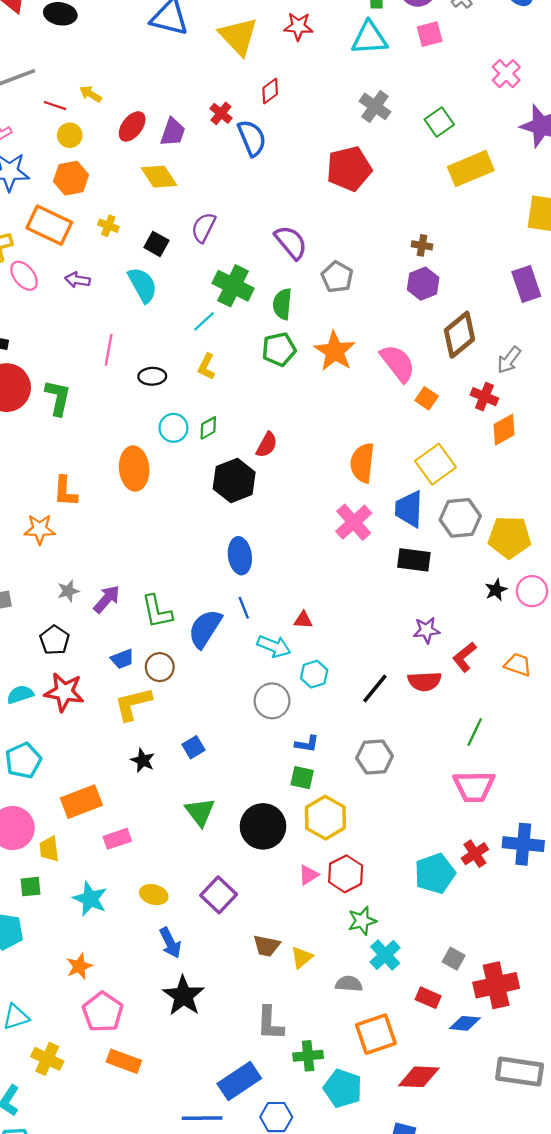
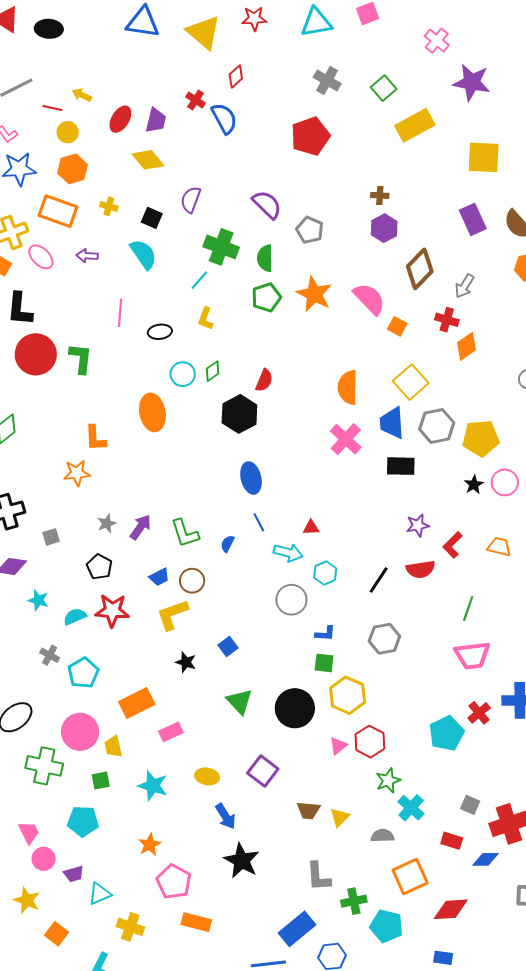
blue semicircle: (205, 629) -> (227, 544), size x0.5

